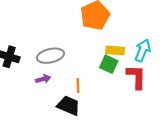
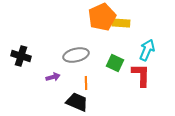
yellow rectangle: (115, 50) -> (121, 23), moved
gray ellipse: (50, 56) -> (76, 55), moved

